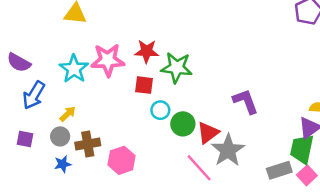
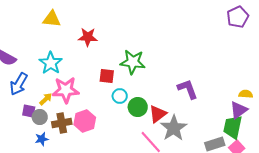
red star: (147, 51) -> (88, 37), moved
pink star: (108, 60) -> (66, 90), moved
purple square: (25, 139) -> (29, 111), moved
pink hexagon: (122, 160) -> (85, 121), moved

